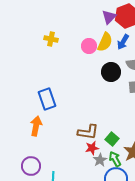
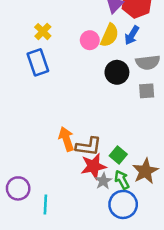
yellow cross: (51, 39) -> (43, 32), turned 32
blue rectangle: (47, 99) -> (38, 62), moved
orange arrow: (36, 126) -> (66, 139), moved, turned -30
red star: (92, 148) -> (93, 166), size x1.5

